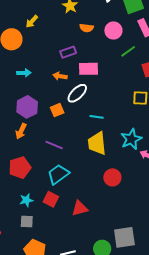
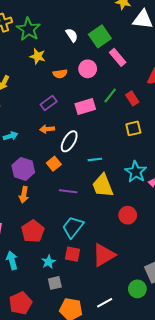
green line: (128, 51) -> (110, 96), moved
pink rectangle: (89, 69) -> (85, 106), moved
purple line: (54, 145) -> (68, 191), moved
red triangle: (80, 208) -> (104, 255), size x1.4

